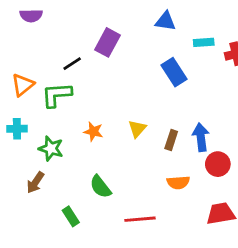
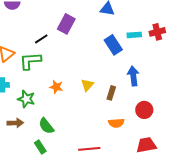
cyan rectangle: (204, 42) -> (134, 35), moved
blue arrow: (201, 137) -> (133, 76), moved
brown arrow: (35, 182) -> (15, 123), turned -126
green semicircle: (100, 187) -> (46, 126), moved

